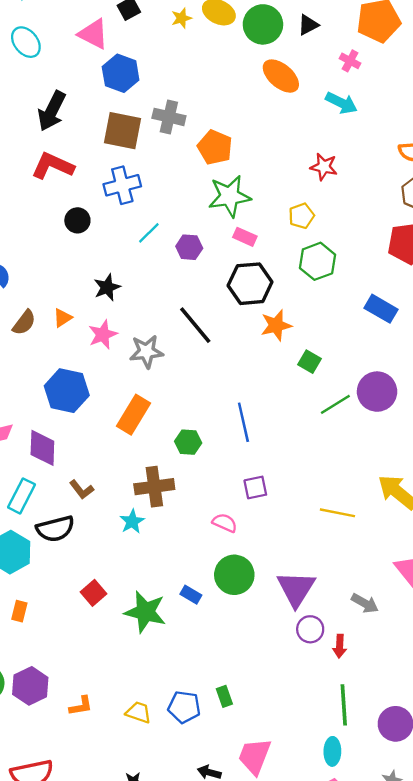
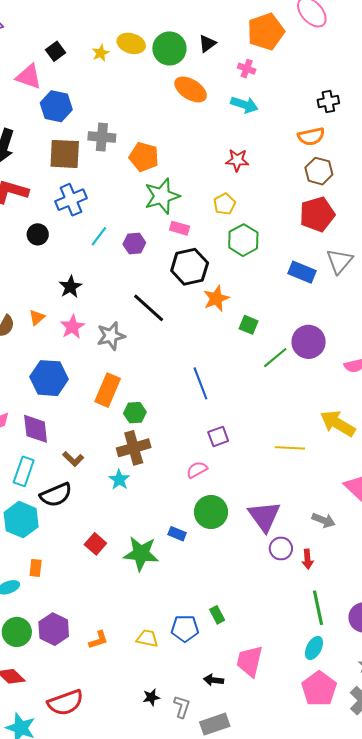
green hexagon: (188, 442) -> (135, 413), moved
pink semicircle: (225, 523) -> (197, 470), turned -45
cyan ellipse: (332, 751) -> (314, 648), turned 35

